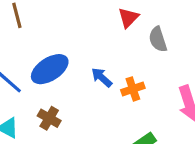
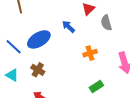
blue arrow: (102, 77) -> (68, 27), moved

